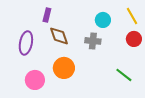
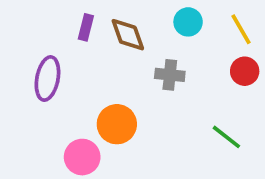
cyan circle: (103, 20) -> (188, 22), moved
brown diamond: (59, 36) -> (128, 35), moved
pink circle: (35, 80) -> (82, 157), moved

